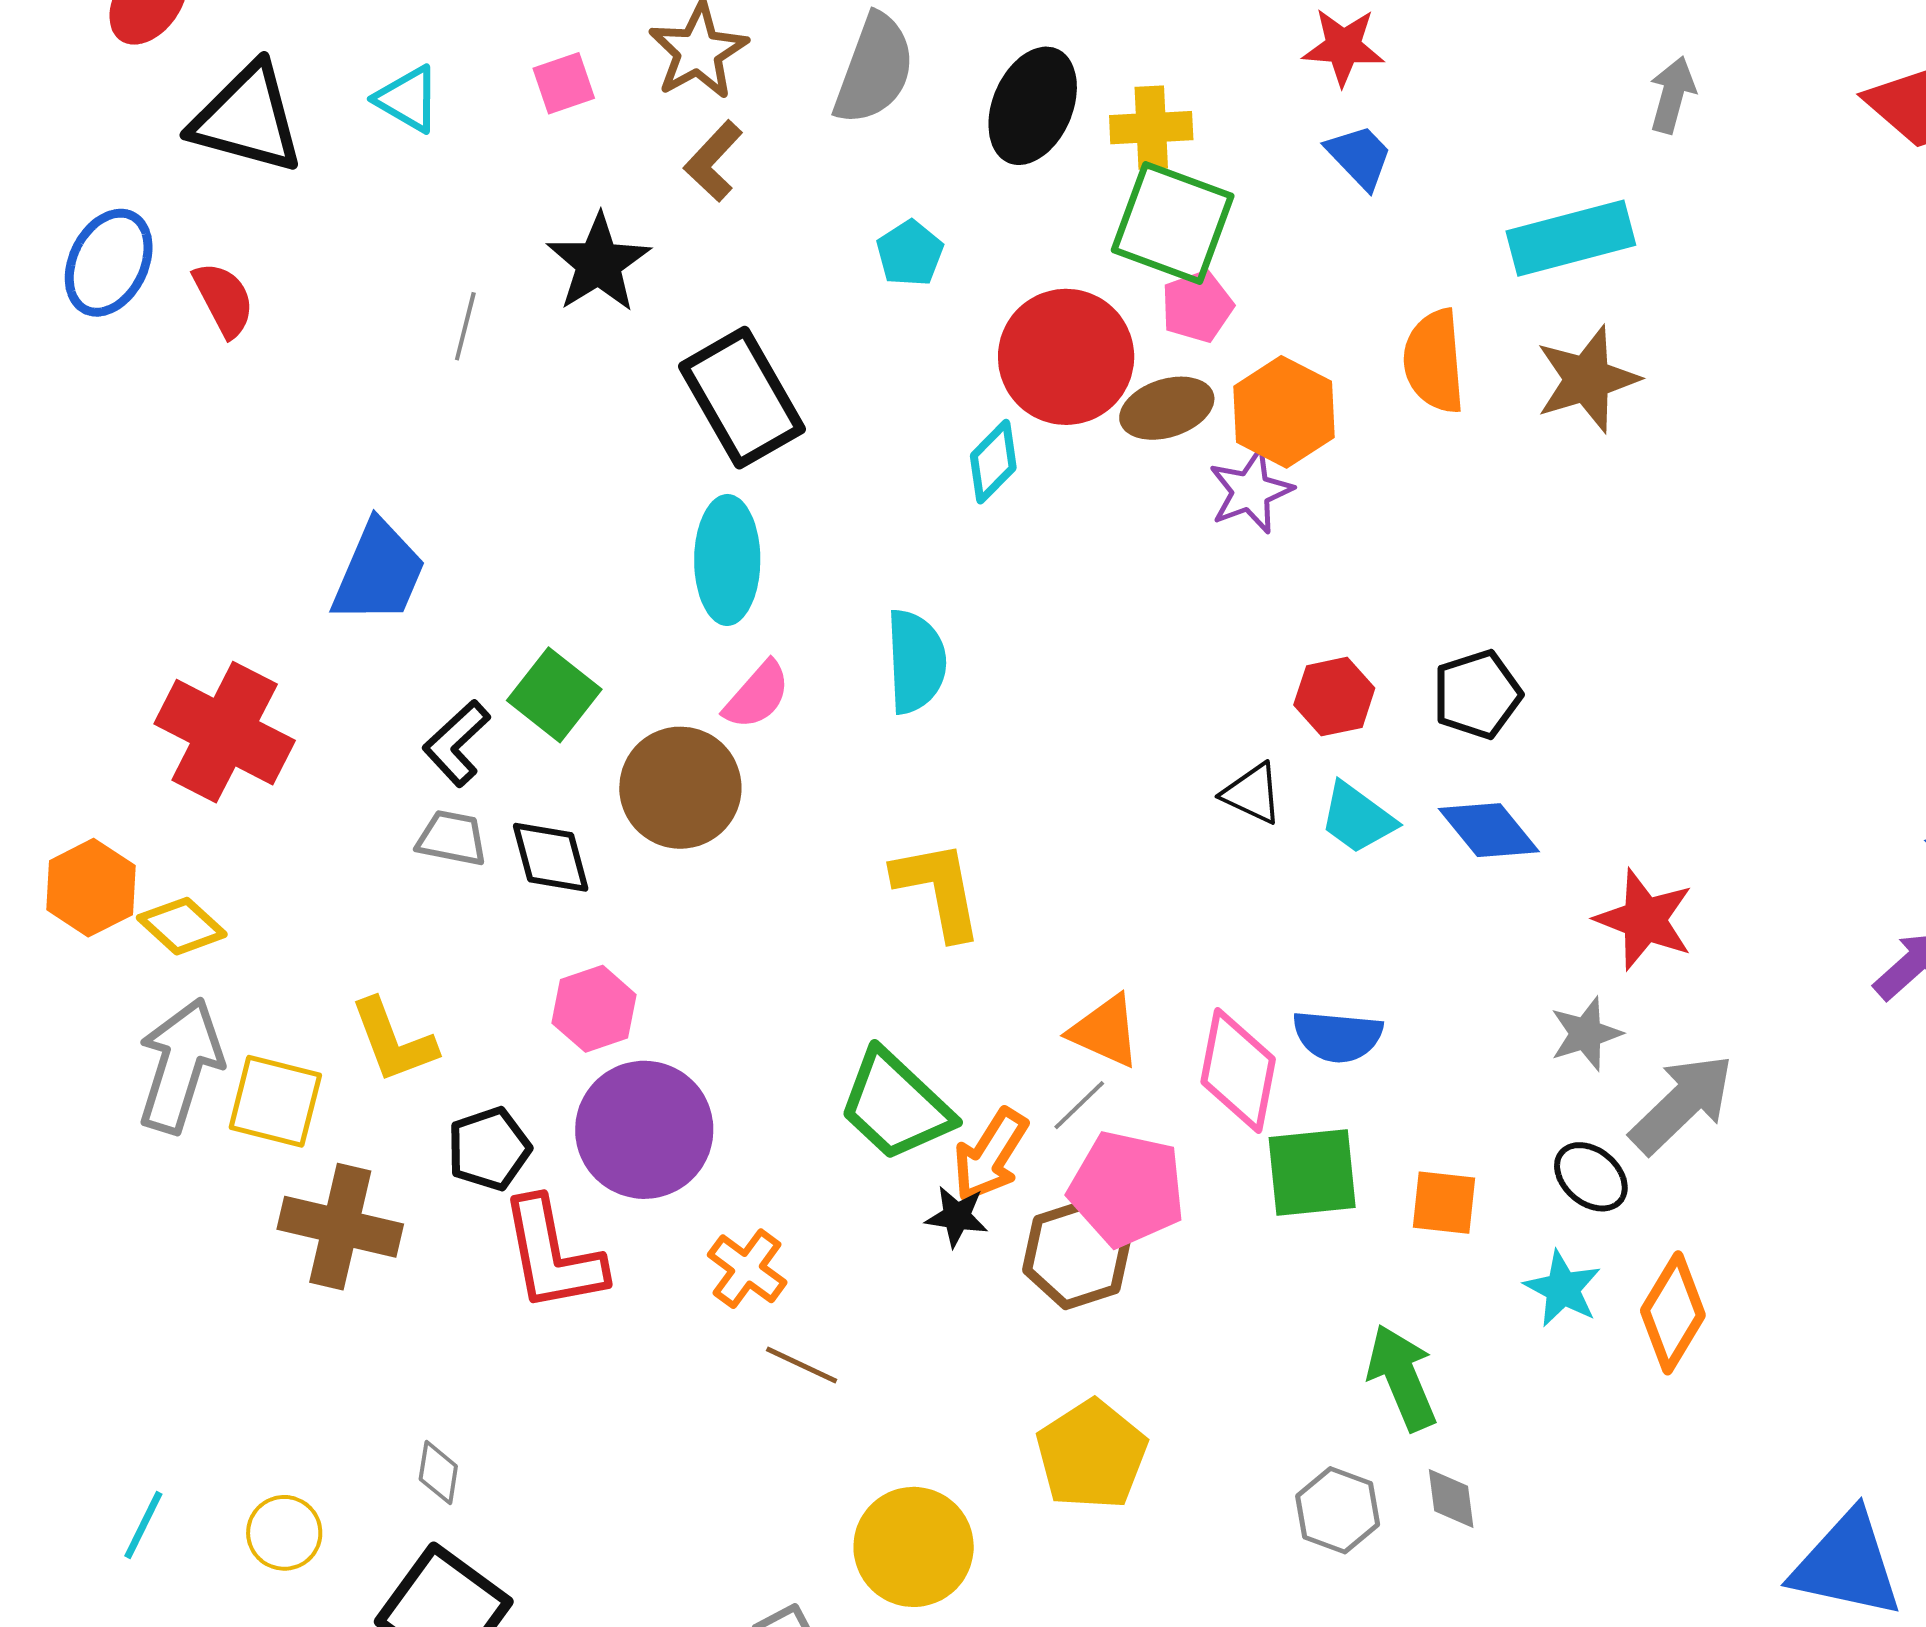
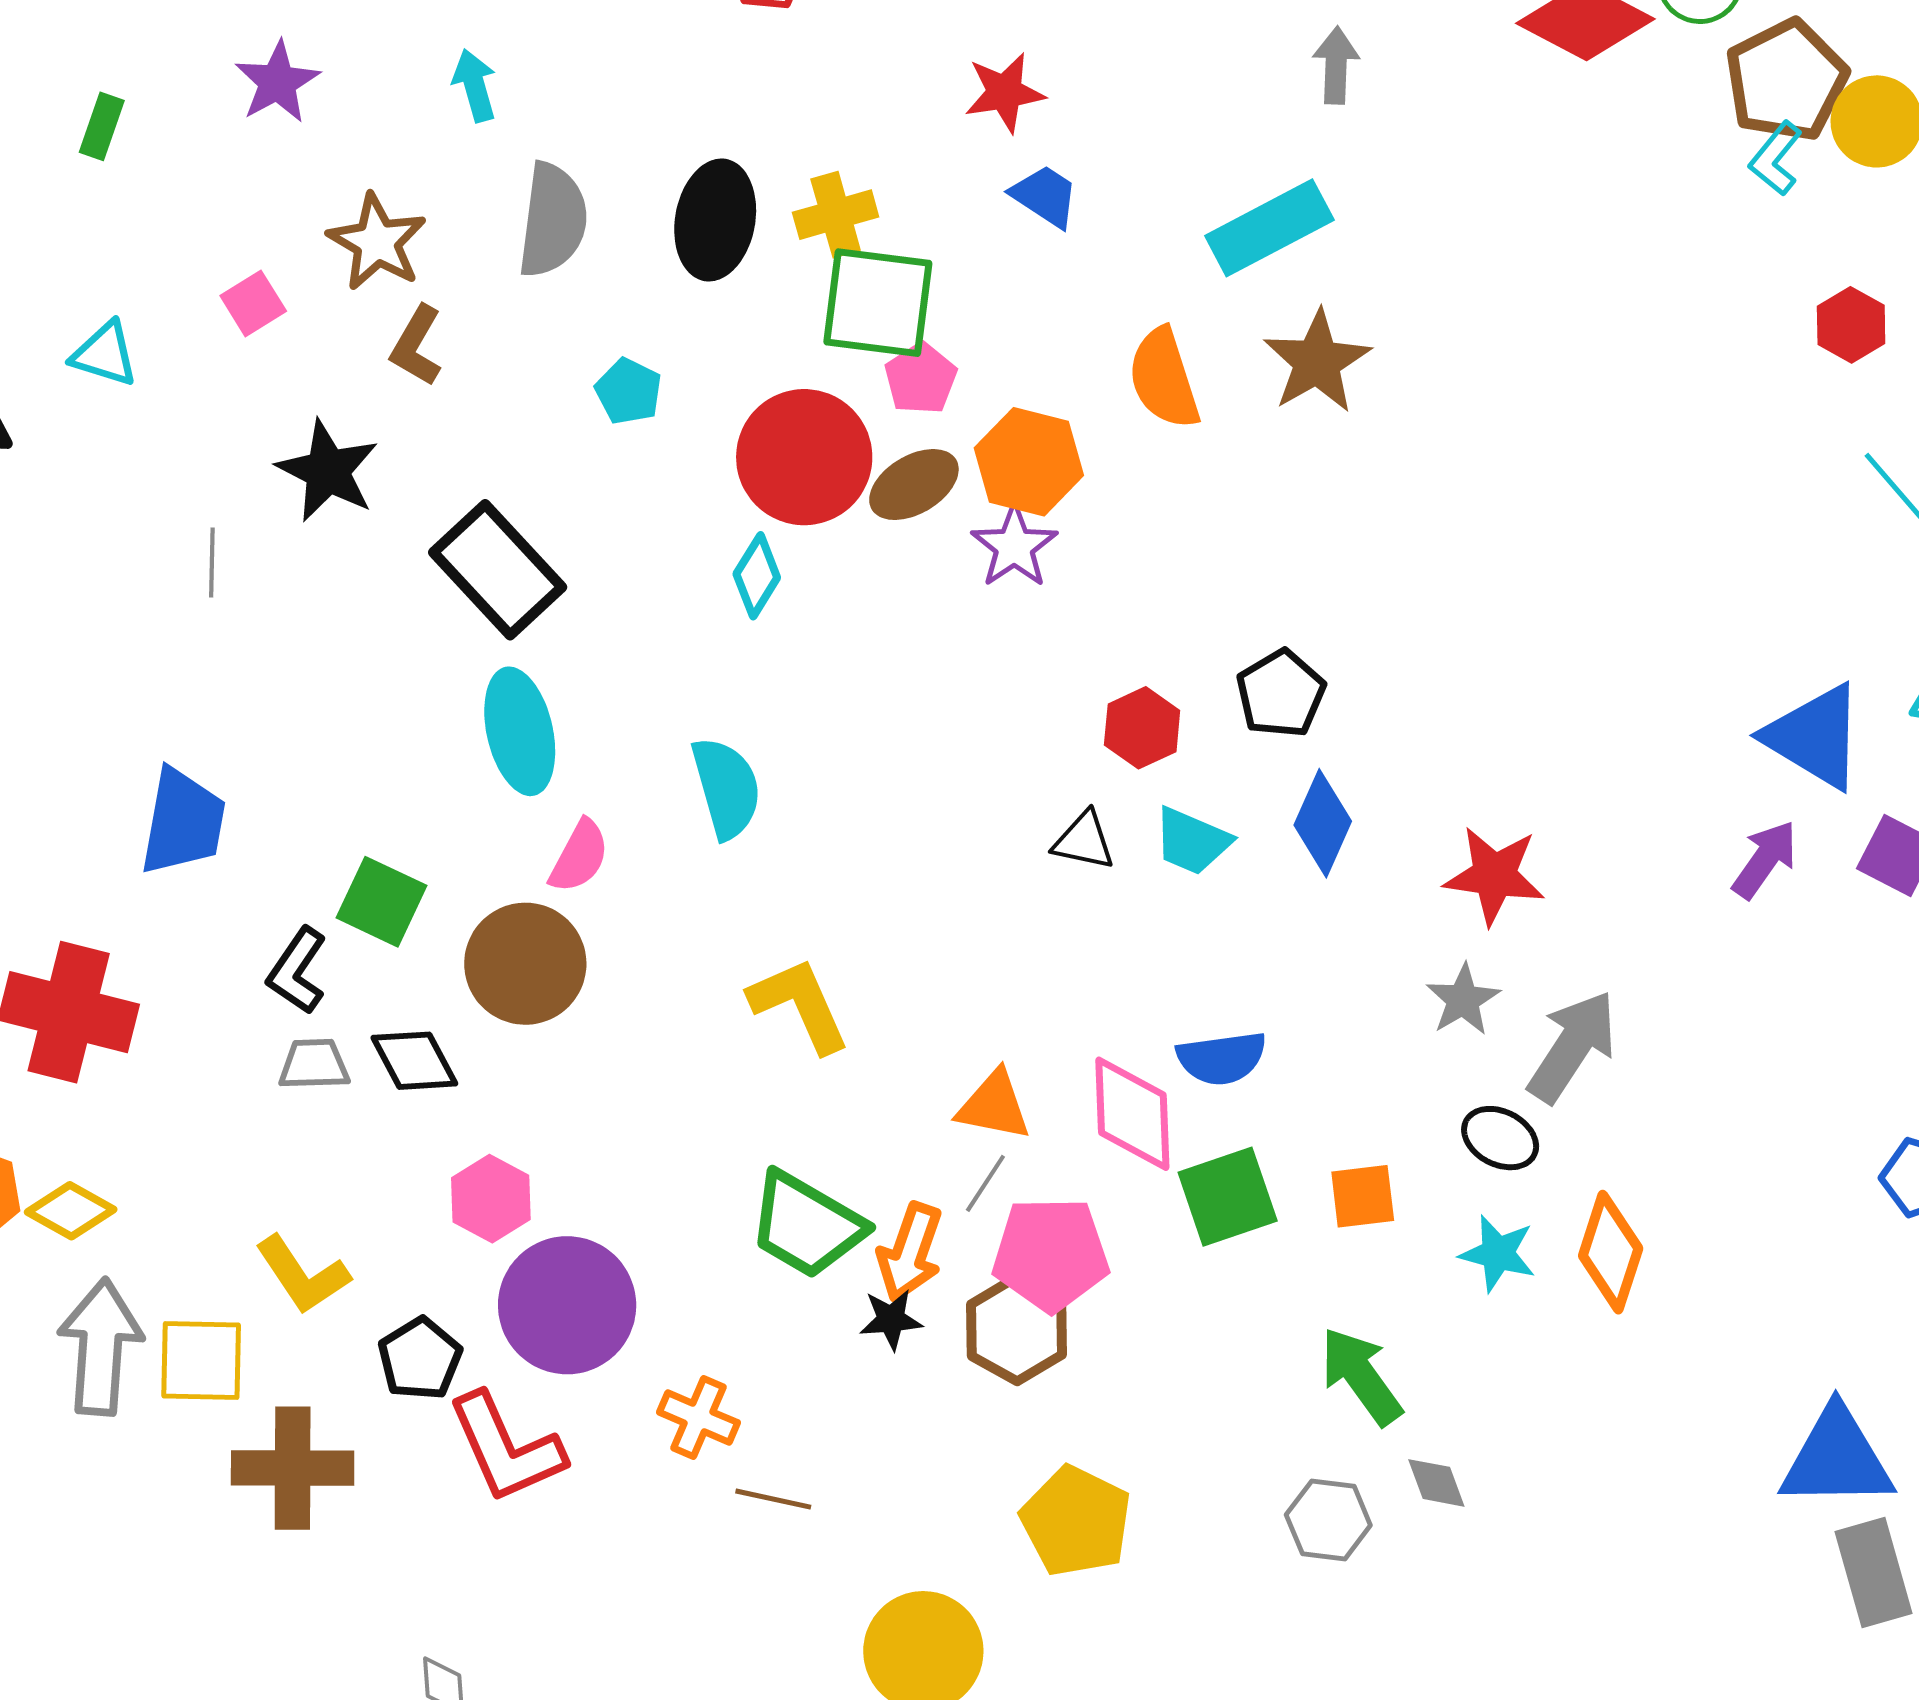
blue diamond: (1489, 830) -> (1323, 823), turned 76

